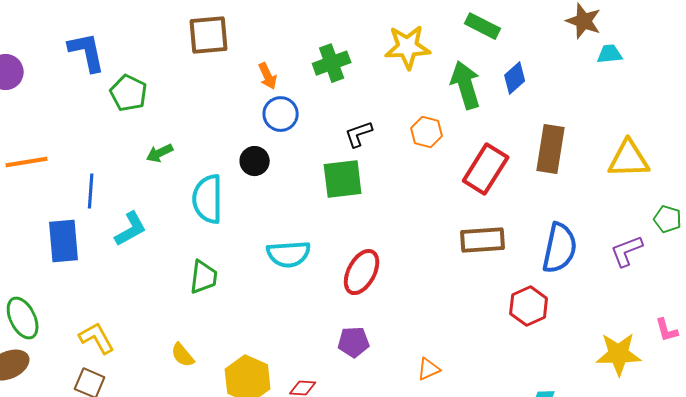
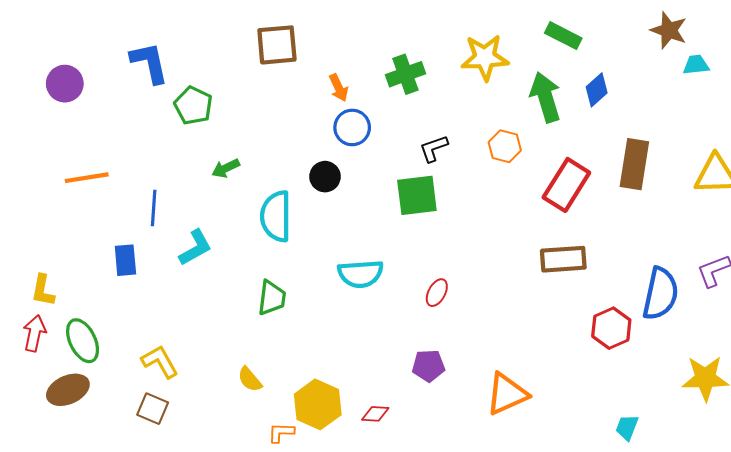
blue rectangle: (64, 241) -> (125, 260), size x0.7
blue semicircle: (560, 248) -> (660, 294), moved
red ellipse: (362, 272) -> (437, 293), size x0.6
orange triangle: (429, 369) -> (507, 394), size x1.8

